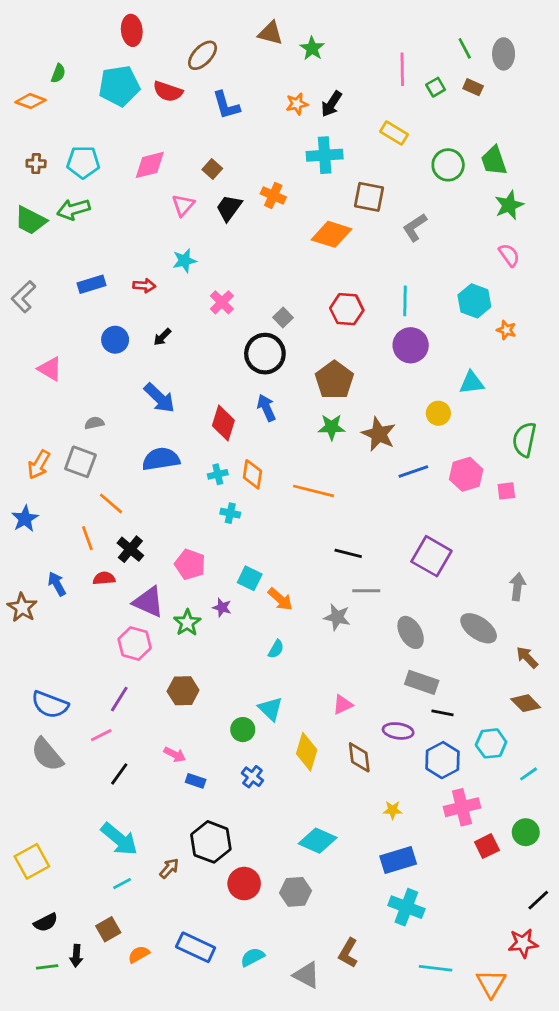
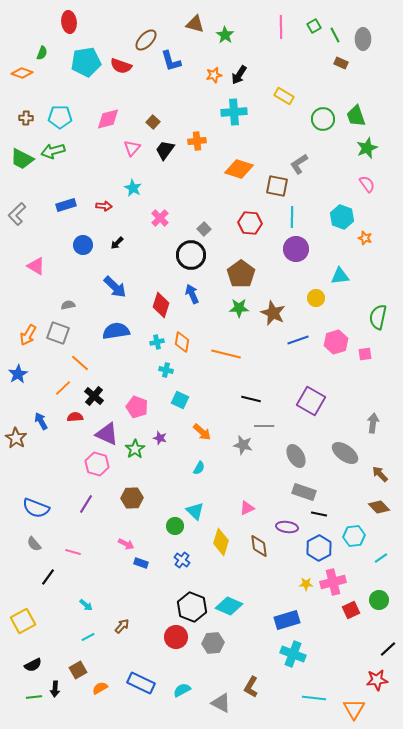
red ellipse: (132, 30) -> (69, 22), moved
pink line: (402, 69) -> (281, 27), moved
green square: (436, 87) -> (314, 26), moved
blue L-shape: (226, 105) -> (171, 61), moved
orange cross: (273, 195) -> (197, 141), turned -30
brown square: (369, 197) -> (277, 186), moved
cyan star: (184, 261) -> (133, 188), turned -30
orange line: (87, 538) -> (63, 388), turned 66
cyan square: (250, 578) -> (180, 400), moved
pink line: (101, 735) -> (73, 552), moved, turned 42
gray semicircle: (47, 755) -> (34, 544), size x0.6
black line: (119, 774) -> (48, 577), moved
yellow star: (393, 810) -> (306, 584), moved
cyan arrow: (119, 839) -> (86, 605), size x0.5
black hexagon: (211, 842) -> (192, 607), moved

